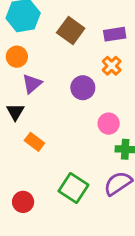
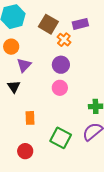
orange cross: (112, 66) -> (64, 40), moved
pink circle: (109, 124) -> (60, 88), moved
orange rectangle: (34, 142) -> (30, 118), moved, turned 56

